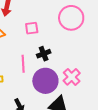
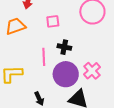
black cross: (44, 54) -> (64, 47), turned 32

